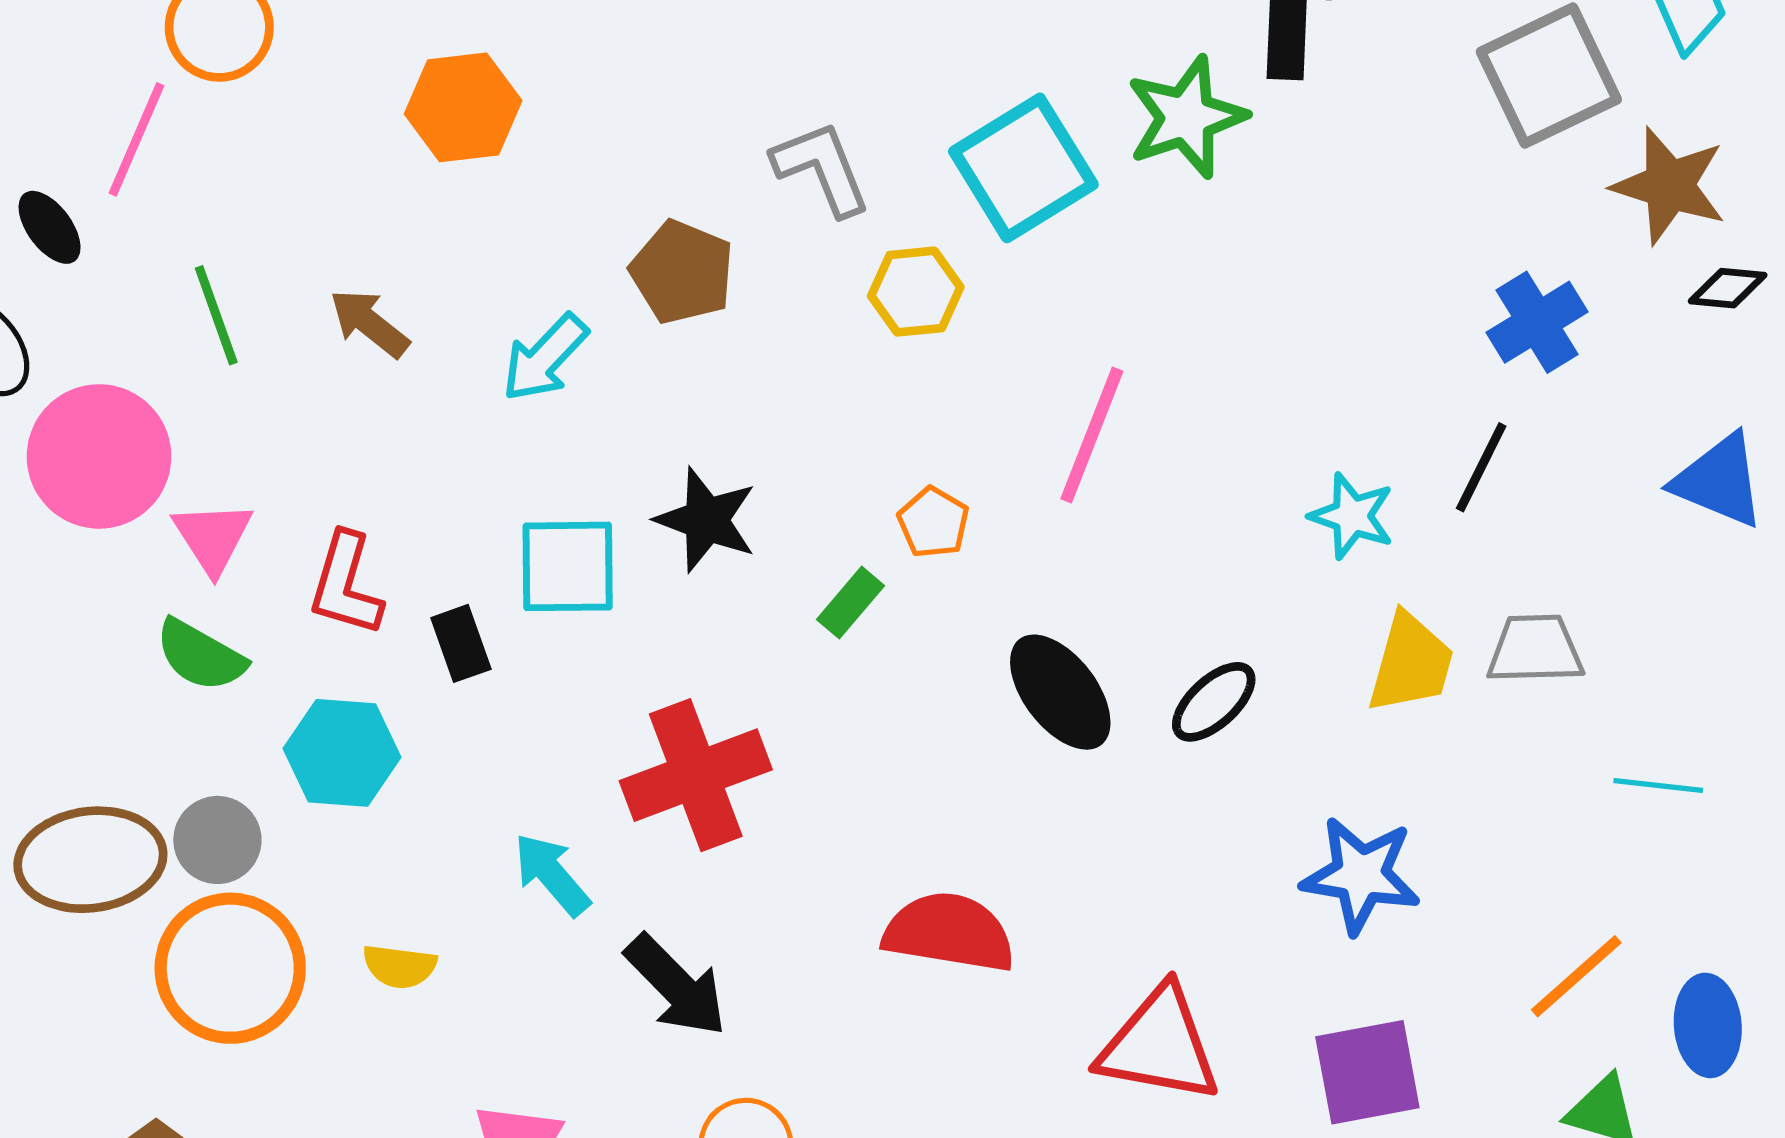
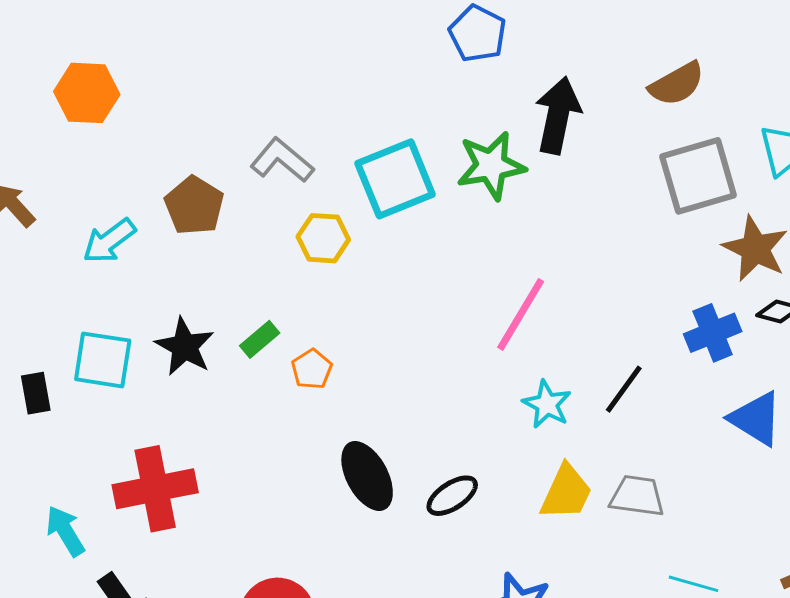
gray L-shape: (822, 168) -> (282, 160), turned -38
blue cross: (1537, 322) -> (713, 333), moved
pink line: (1092, 435) -> (521, 314), moved
green rectangle: (850, 603) -> (260, 339), moved

